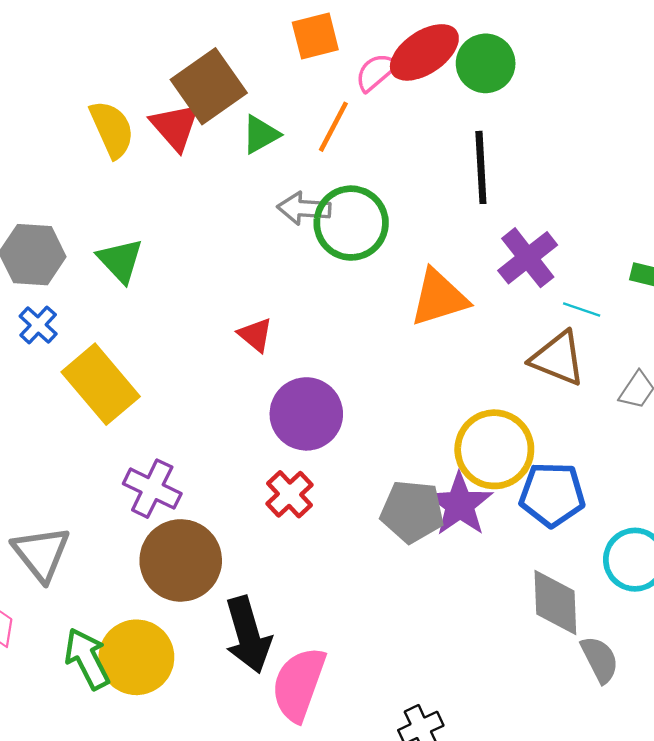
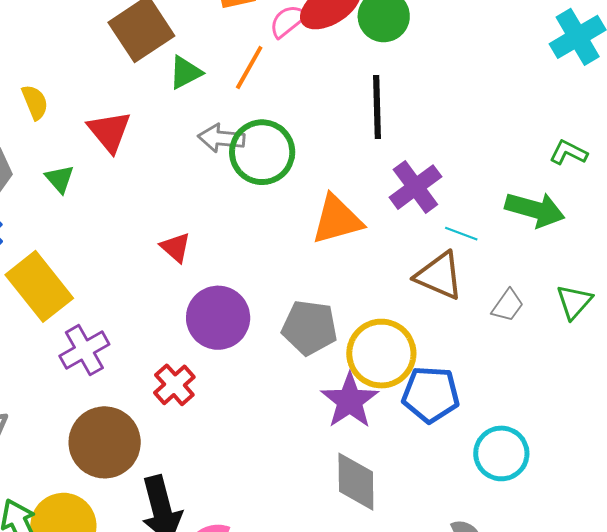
red triangle: (175, 126) -> (109, 131), moved
yellow semicircle: (112, 129) -> (35, 102), moved, size x0.7
green triangle: (120, 260) -> (60, 179), size x0.7
purple cross: (152, 489) -> (84, 350), moved, turned 33
red cross: (289, 494) -> (174, 385), moved
gray pentagon: (412, 512) -> (310, 328), moved
gray diamond: (555, 603) -> (356, 482), moved

